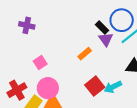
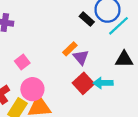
purple triangle: (106, 39) -> (81, 57), moved
cyan arrow: (113, 87) -> (103, 83), turned 30

